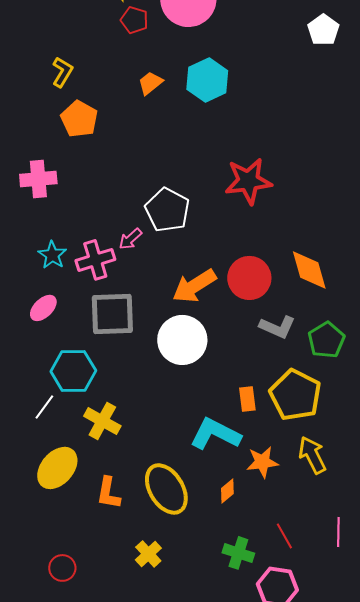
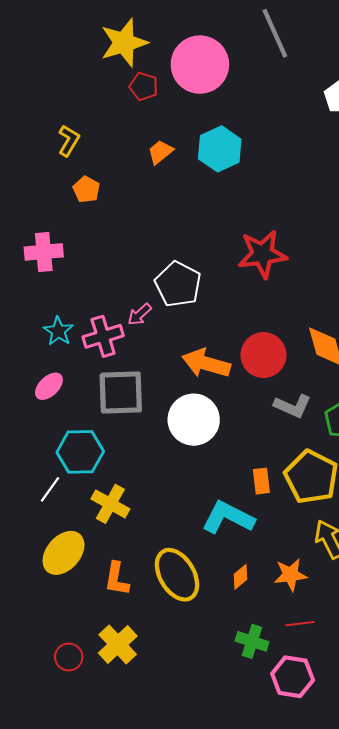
orange pentagon: (79, 119) -> (86, 189), size x0.7
orange arrow: (194, 286) -> (206, 363), turned 48
orange star: (262, 462) -> (290, 575), moved
red line: (284, 536) -> (300, 624), turned -68
yellow cross: (148, 554) -> (118, 644), moved, size x1.4

